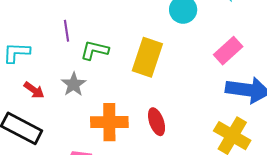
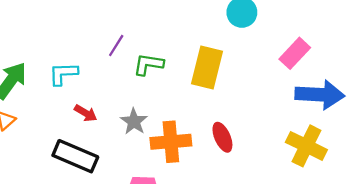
purple line: (67, 31) -> (116, 45), turned 45
gray star: (74, 84) -> (134, 121), moved

